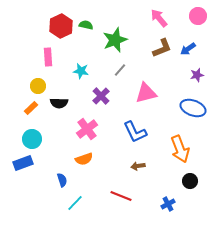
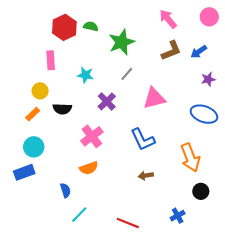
red line: (121, 196) -> (128, 223), moved

